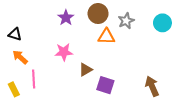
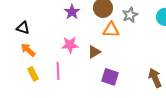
brown triangle: (86, 70) -> (94, 52), moved
pink line: (34, 79) -> (58, 71), moved
yellow rectangle: (14, 89) -> (33, 74), moved

